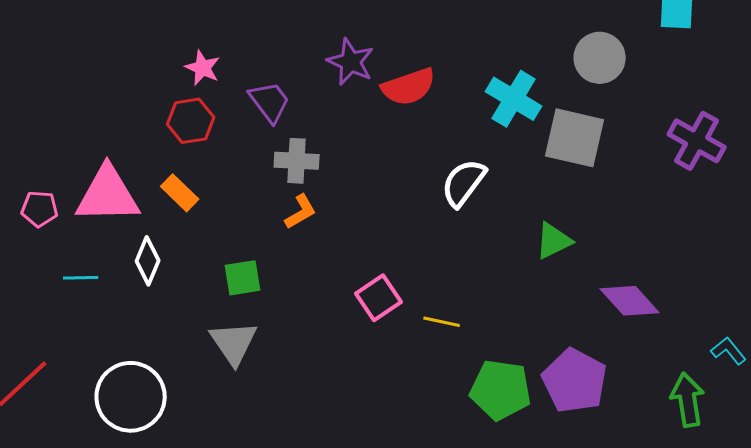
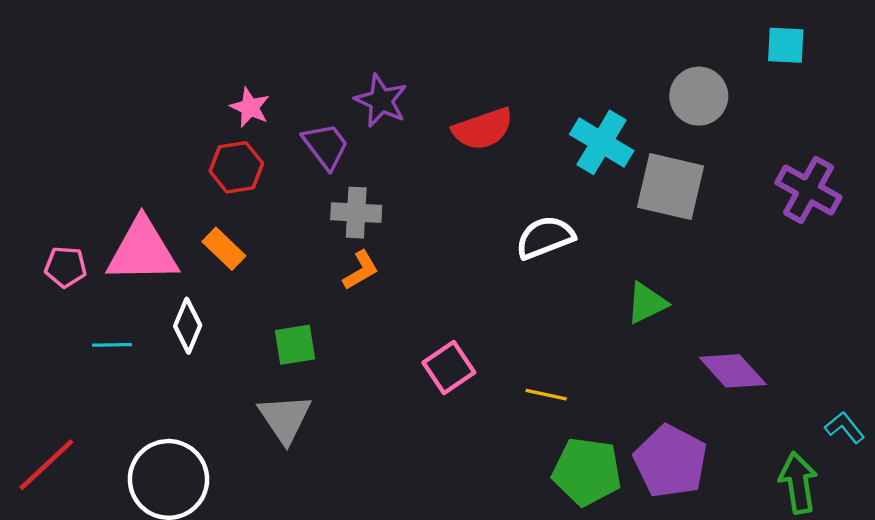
purple star: (351, 62) -> (381, 101), moved
white semicircle: (464, 183) -> (545, 237), turned 32
yellow line: (442, 322) -> (546, 395), moved

